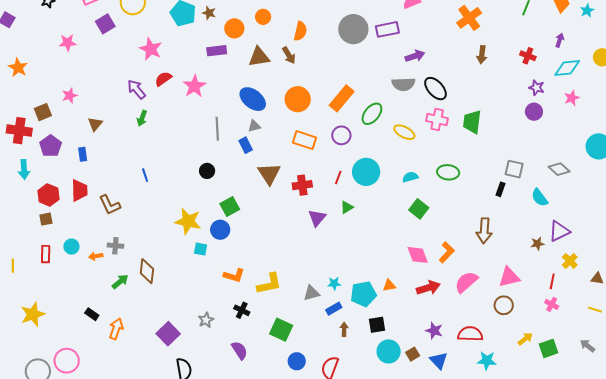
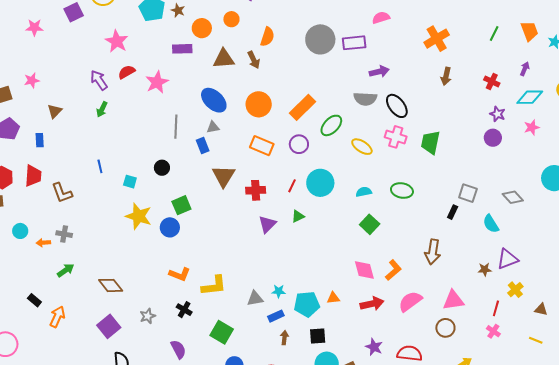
cyan square: (201, 249) -> (130, 182), moved
brown diamond: (147, 271) -> (111, 285), moved, turned -50

